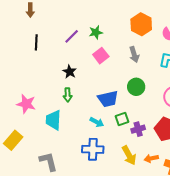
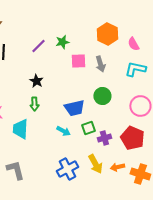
pink square: (101, 56) -> (78, 61), moved, turned 35
blue cross: (93, 149) -> (67, 169), moved, turned -30

